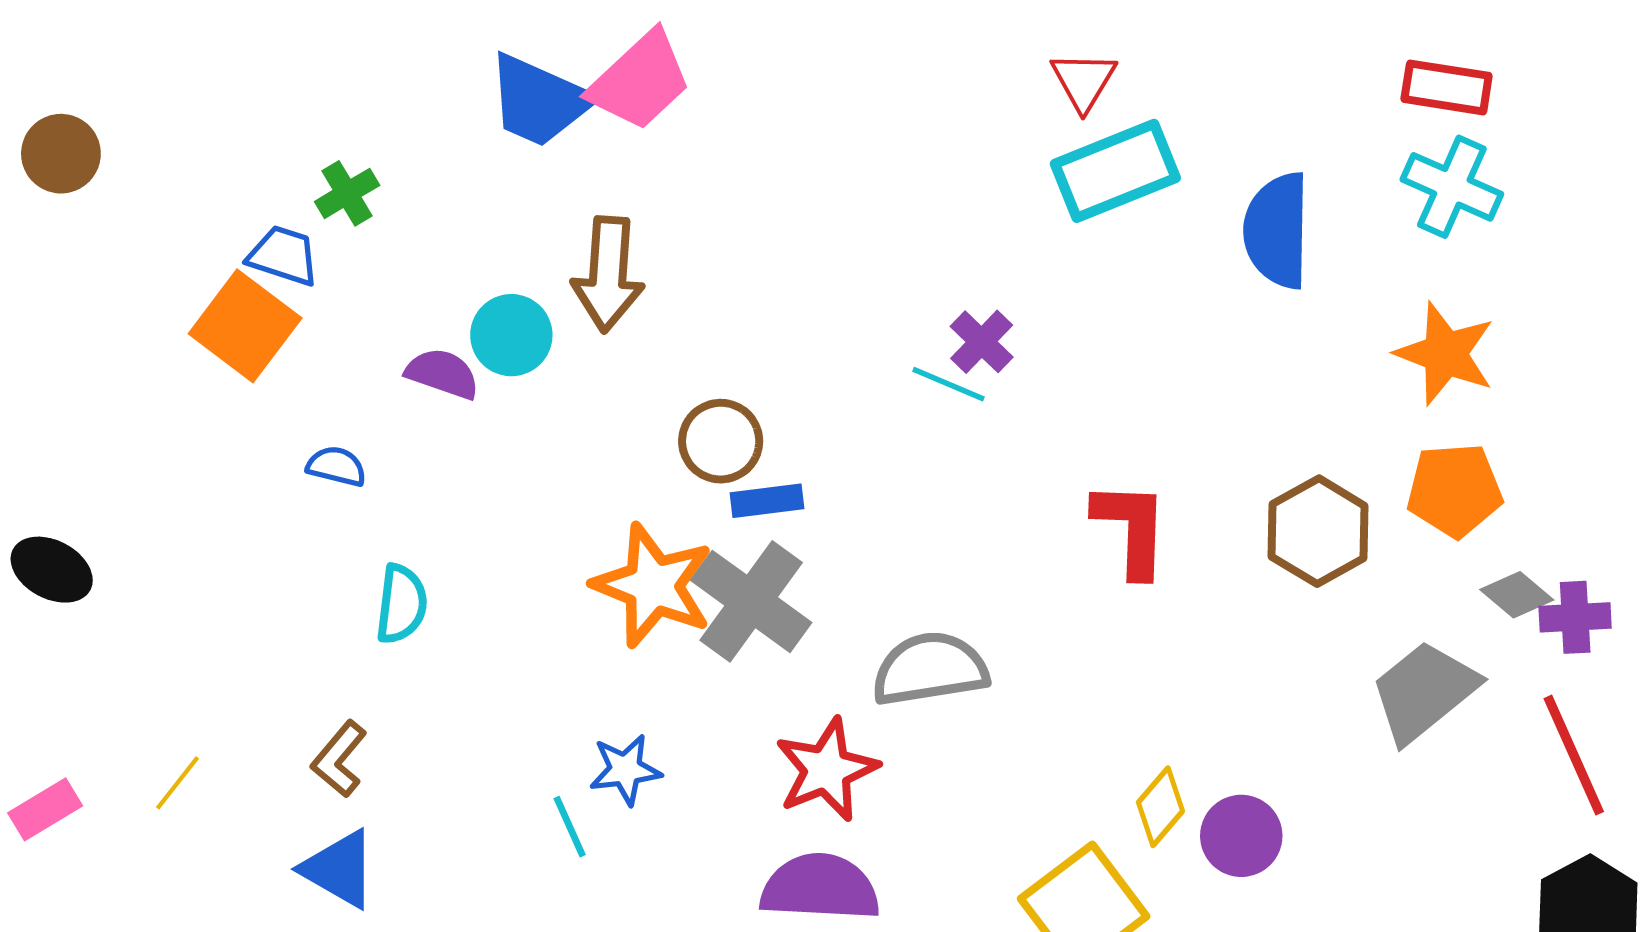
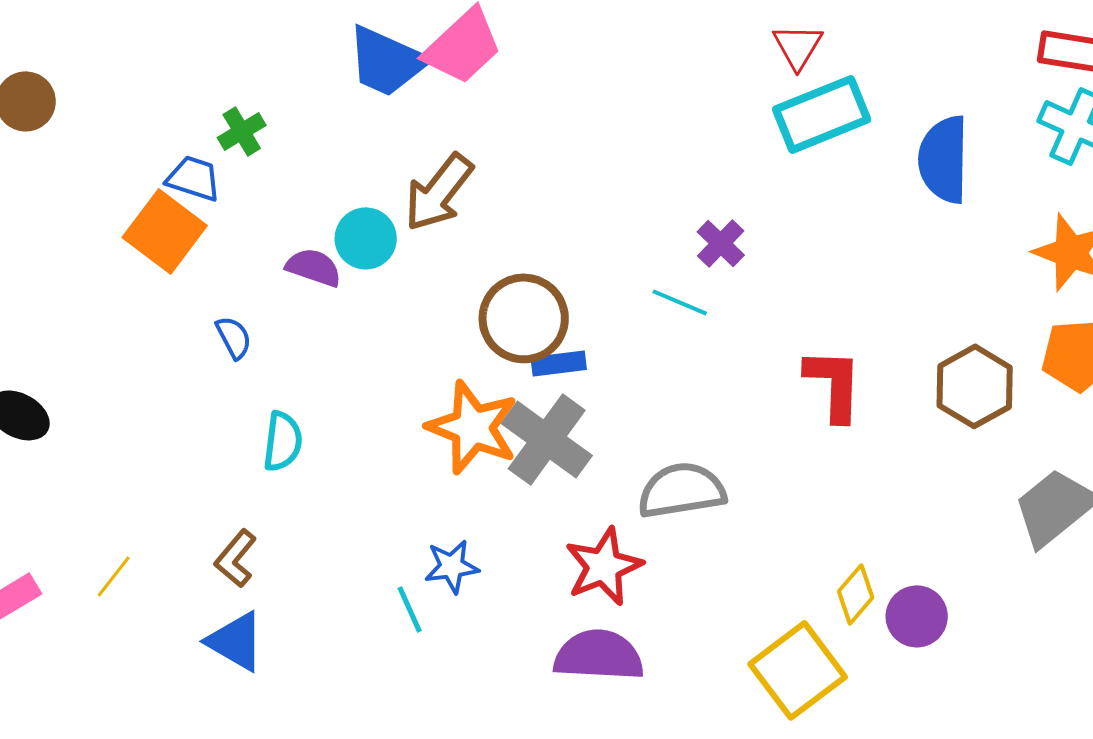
brown arrow: (608, 274) -> (439, 192), turned 34
cyan line: (948, 384) -> (680, 302), moved
brown circle: (721, 441) -> (524, 318), size x1.4
blue semicircle: (336, 466) -> (234, 337), turned 48

